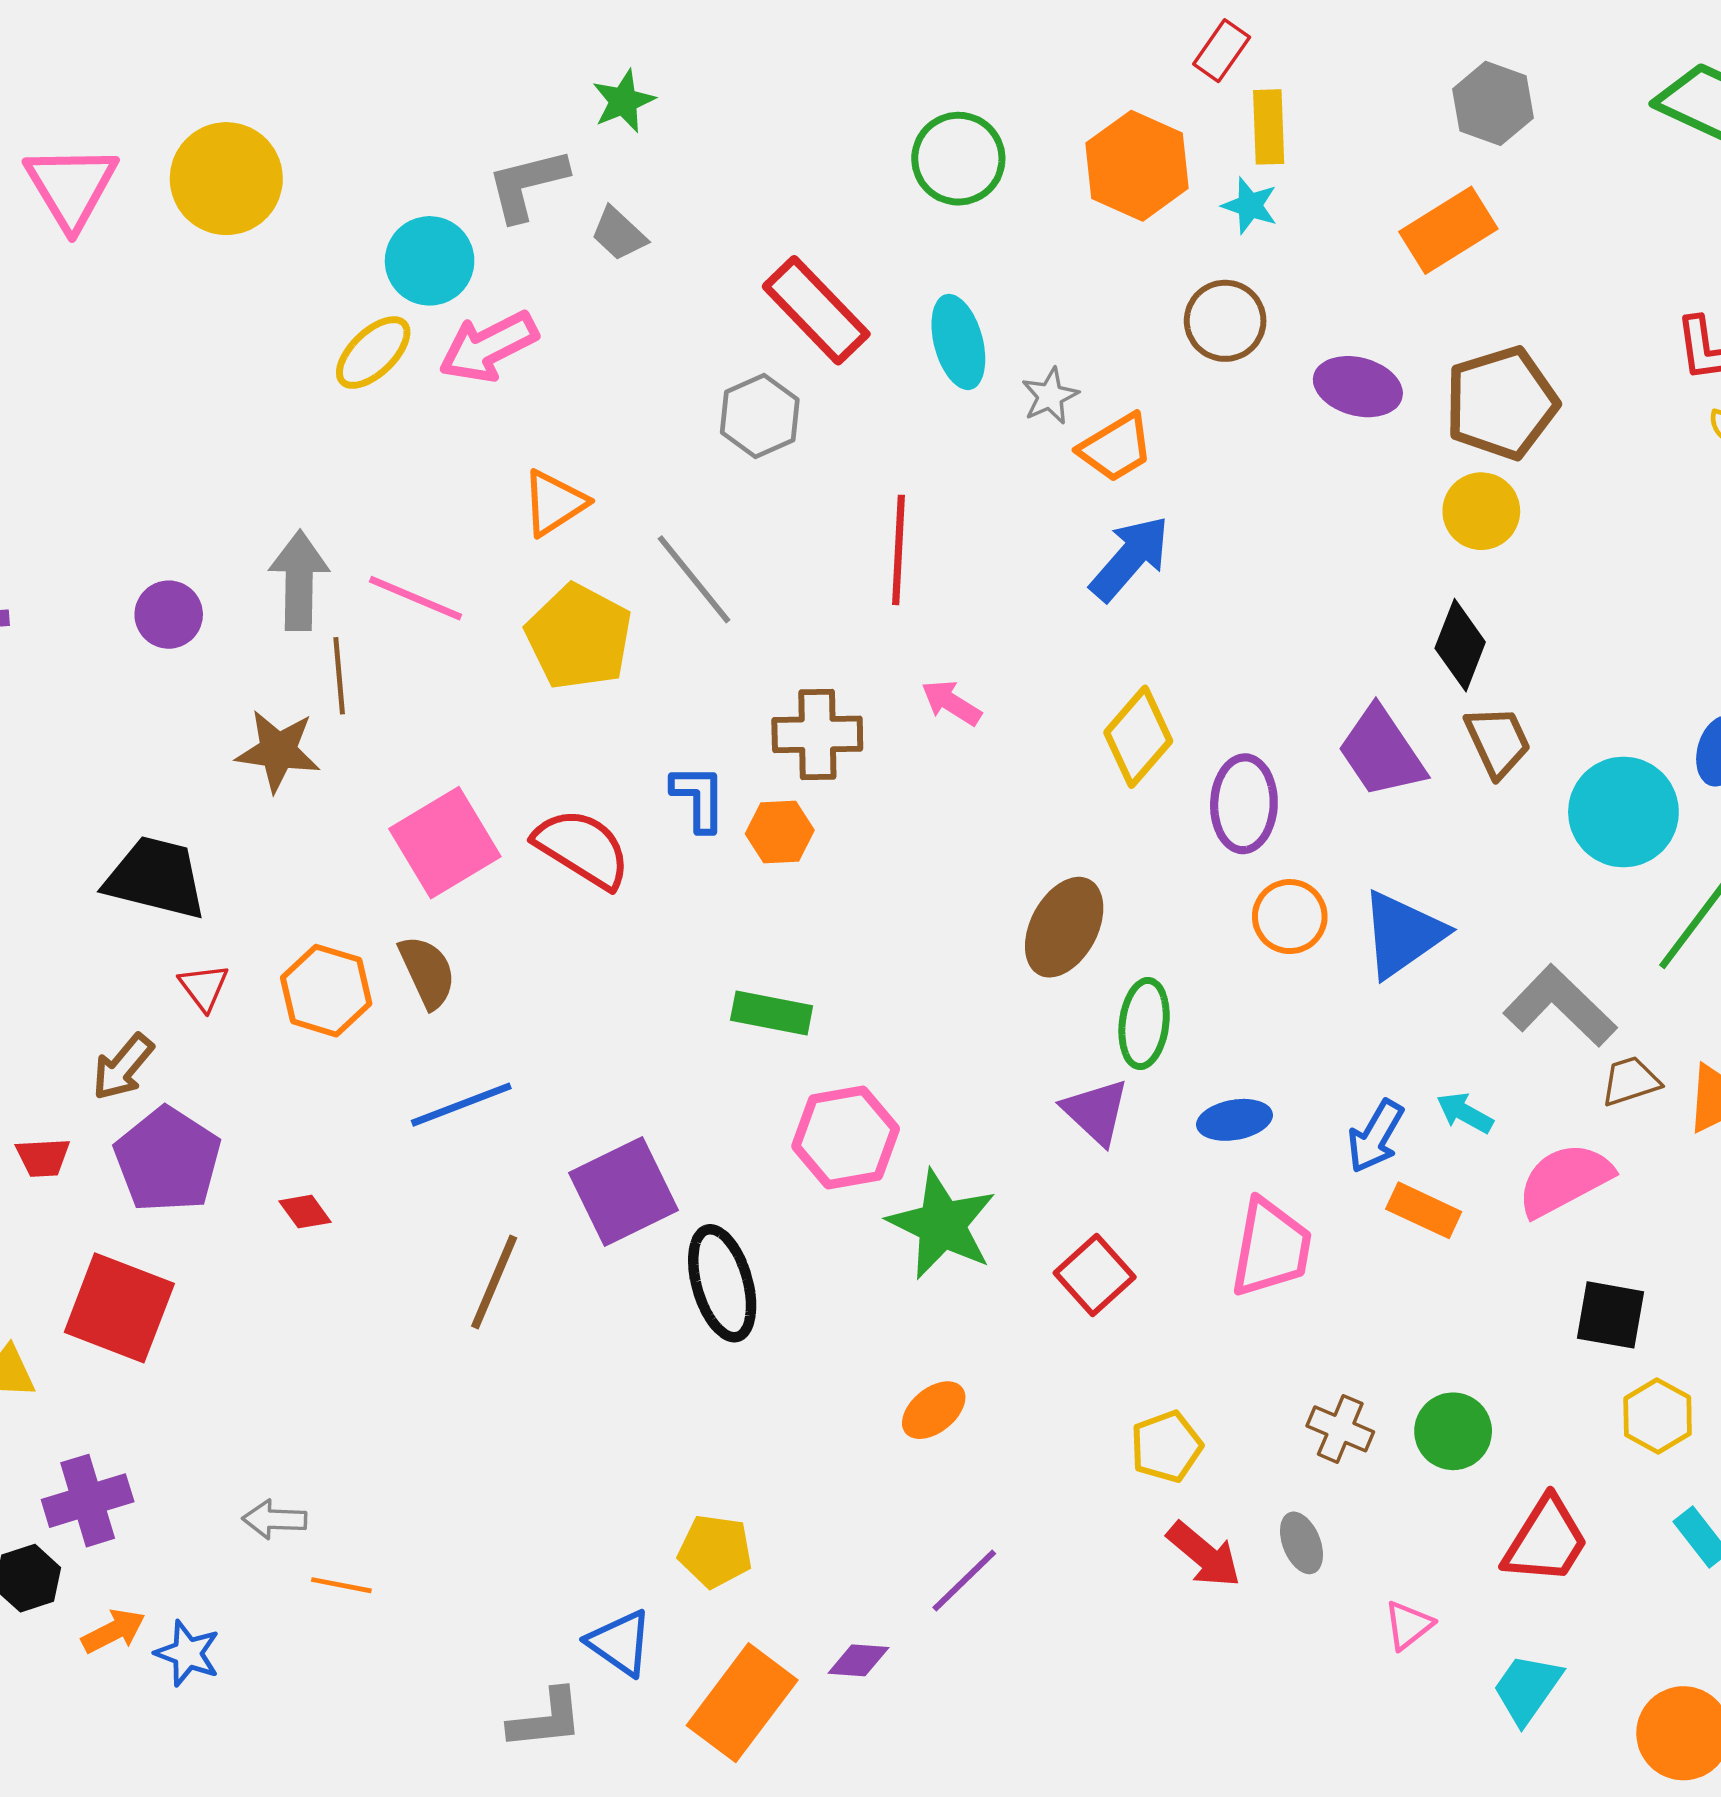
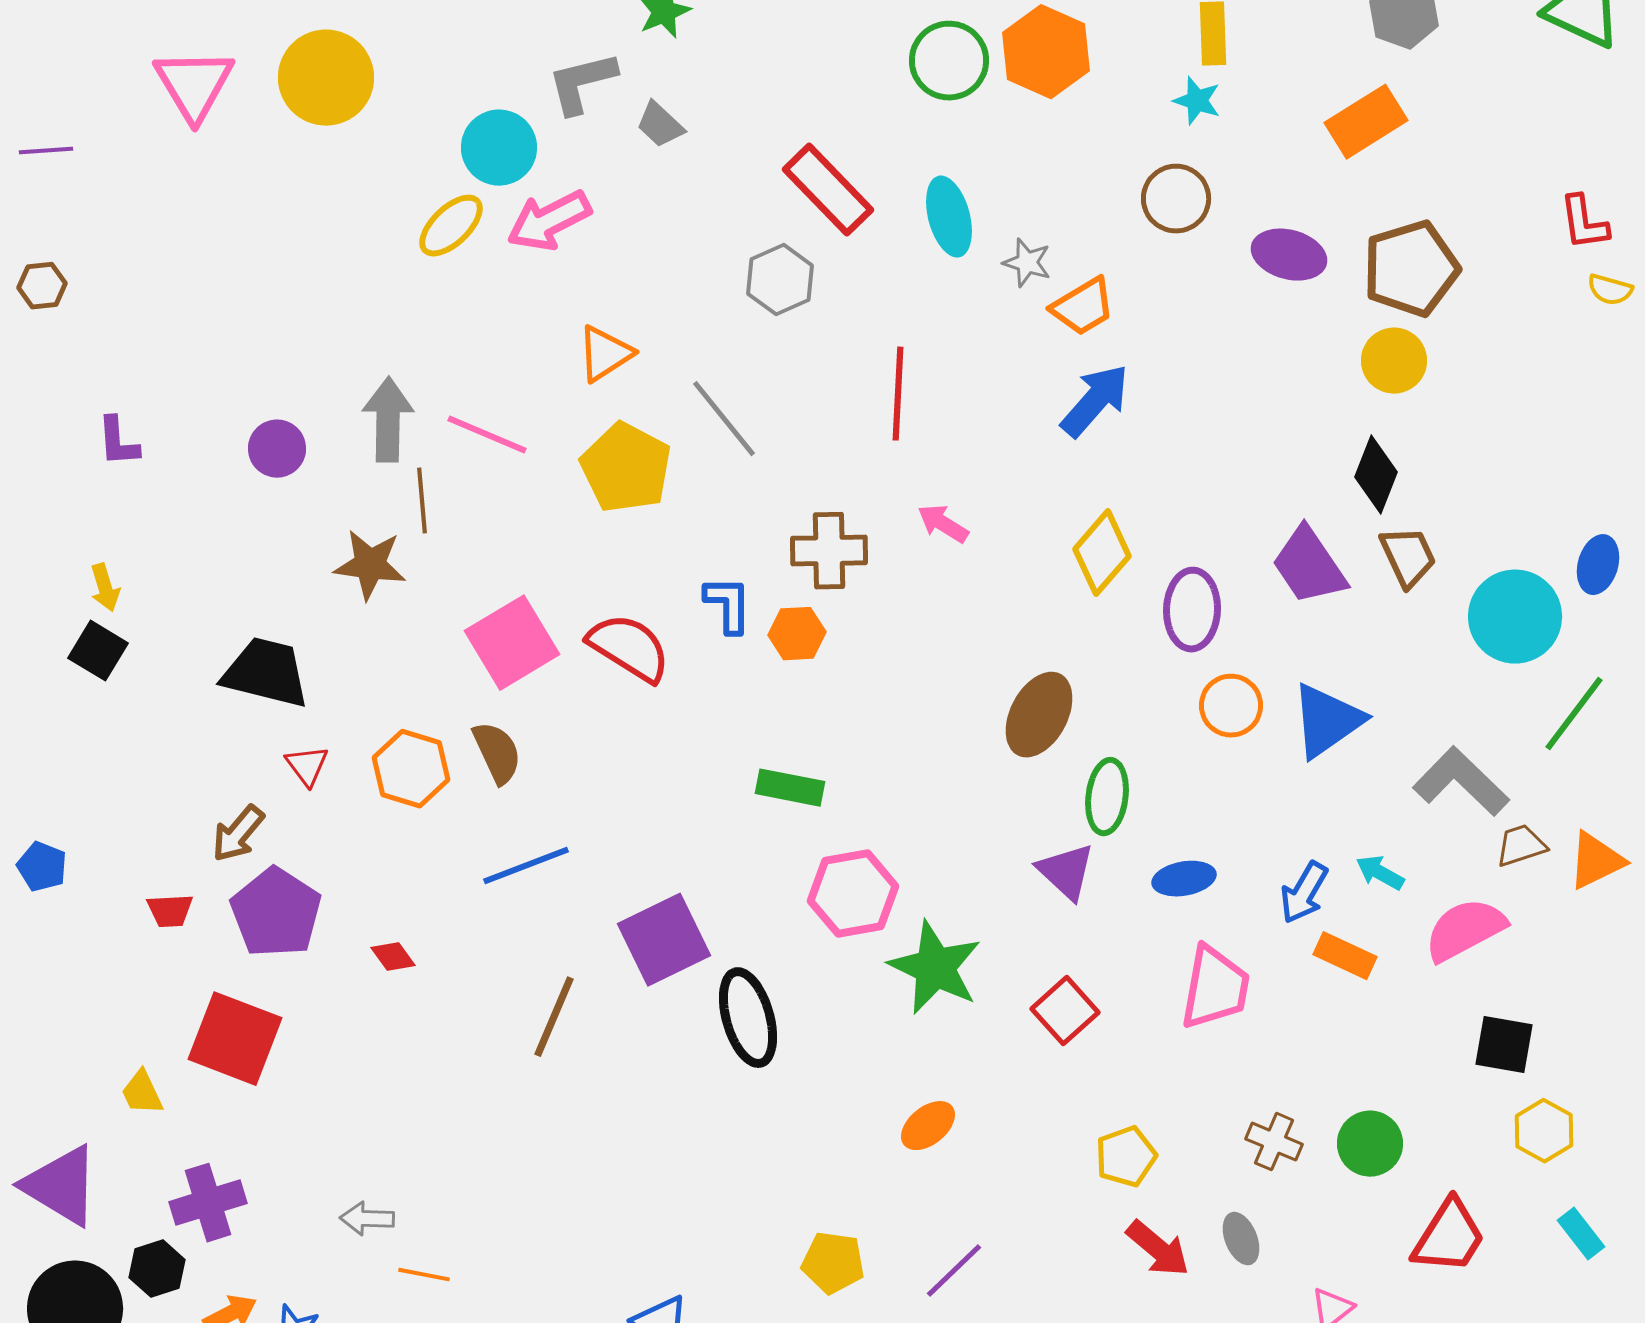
orange hexagon: (1137, 166) -> (1046, 52), moved
gray star: (1050, 396) -> (1027, 263), turned -30
yellow pentagon: (715, 1551) -> (833, 1263), moved

